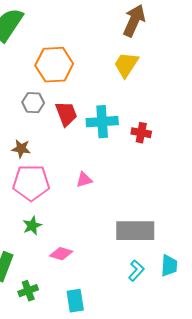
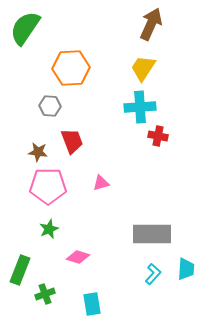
red trapezoid: (66, 114) -> (72, 141), moved
cyan cross: (102, 122) -> (140, 107), moved

